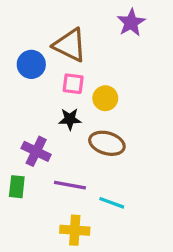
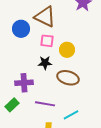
purple cross: (36, 151) -> (24, 83), turned -30
green rectangle: (17, 187) -> (12, 105), turned 40
cyan line: (112, 203) -> (71, 115), turned -49

